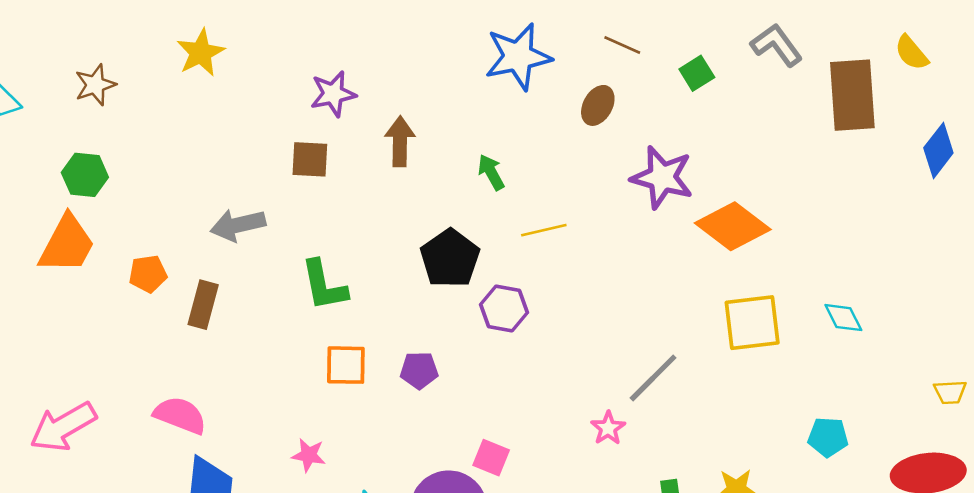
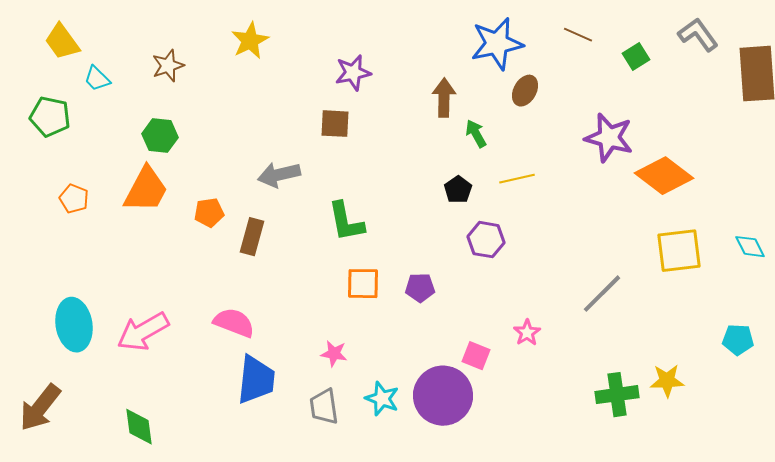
brown ellipse: (598, 105) -> (525, 91), moved
brown arrow: (400, 141) -> (444, 98), moved
black pentagon: (450, 258) -> (458, 190), moved, size x0.6
pink star: (608, 428) -> (527, 333), moved

